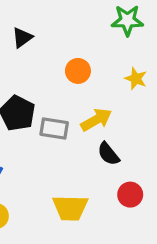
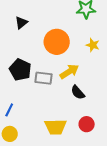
orange circle: (78, 71) -> (57, 42), size x1.6
red circle: (130, 195) -> (87, 124), moved

